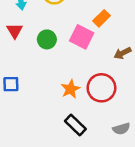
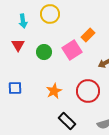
pink square: (82, 37) -> (72, 50), turned 30
orange star: (70, 89) -> (54, 91), moved

